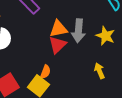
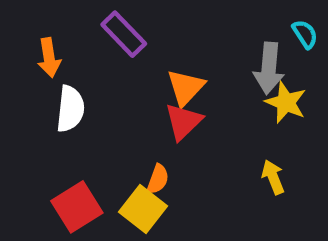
orange triangle: (58, 29) -> (186, 87), turned -36
gray arrow: (78, 31) -> (269, 68), moved

